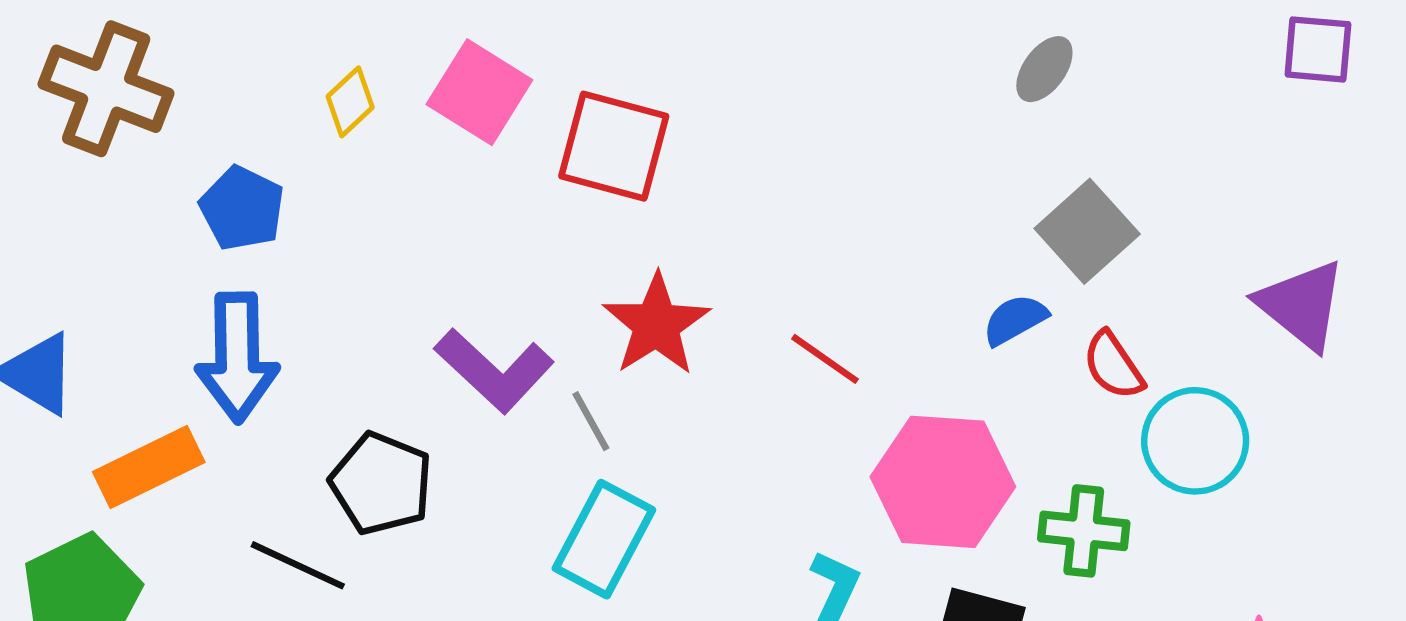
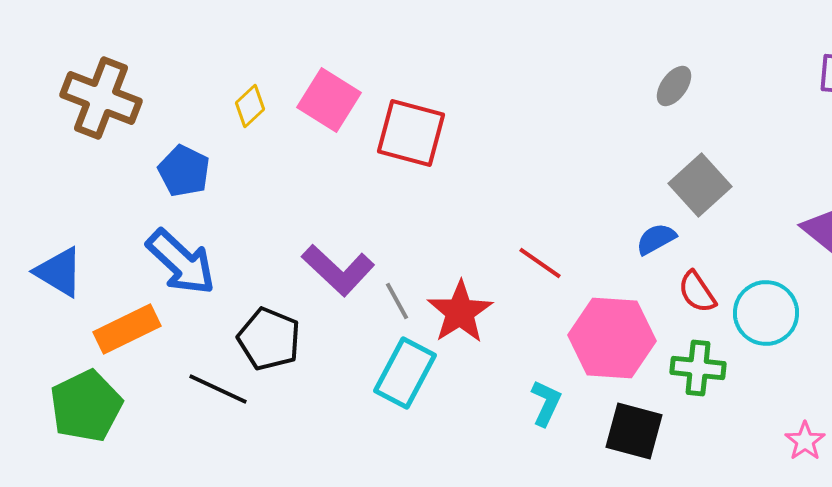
red star: (656, 325) -> (460, 312), moved
blue arrow: (237, 357) -> (181, 262), turned -46
red semicircle: (1113, 366) -> (697, 292), moved

